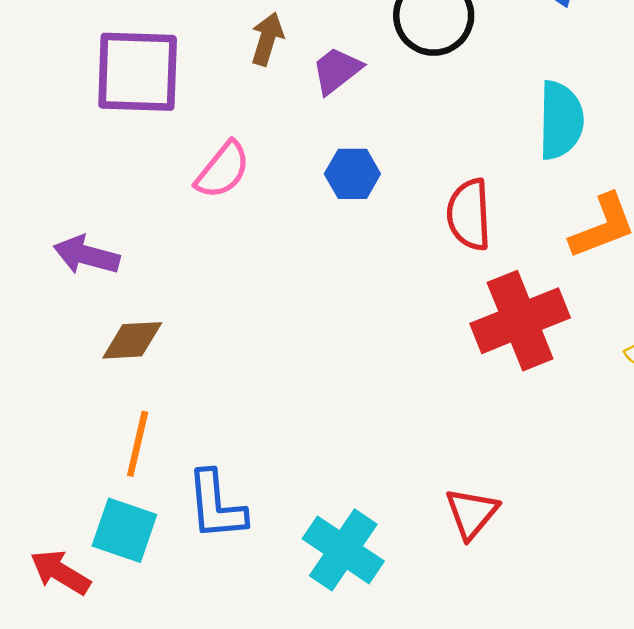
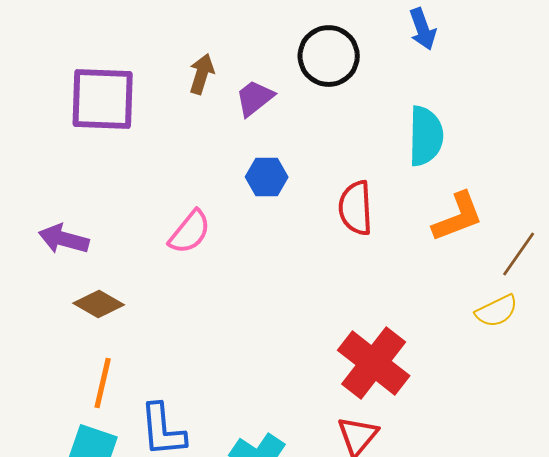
pink semicircle: (223, 170) -> (190, 232), moved
red cross: (520, 321) -> (374, 363), moved, turned -30
brown diamond: (132, 340) -> (99, 304), turned 33

